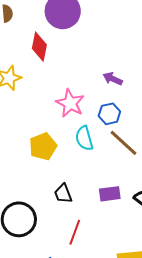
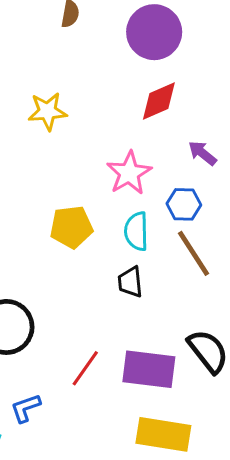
red diamond: (39, 47) -> (159, 101), moved, turned 40
black trapezoid: (63, 194) -> (130, 282), moved
purple rectangle: (110, 194) -> (149, 369), moved, size x1.6

